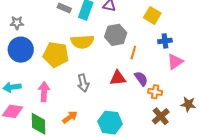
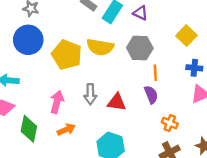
orange line: (133, 53) -> (155, 73), turned -32
red triangle: (118, 78) -> (117, 102), moved
purple semicircle: (141, 79) -> (151, 95), moved
pink arrow: (44, 92) -> (57, 102), moved

